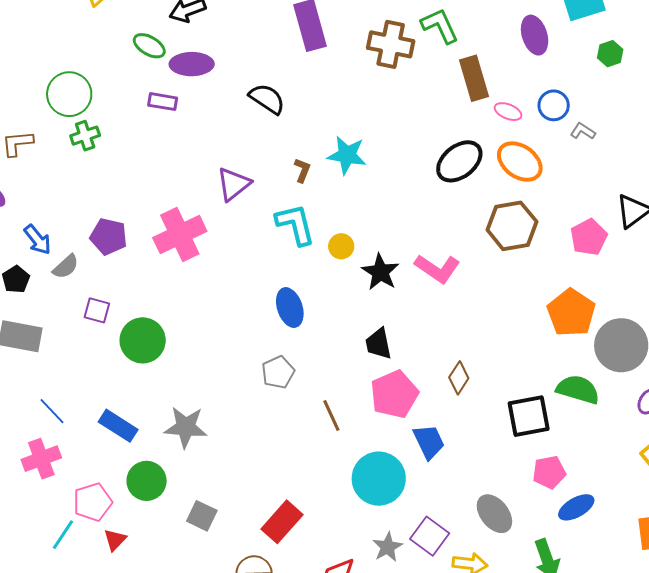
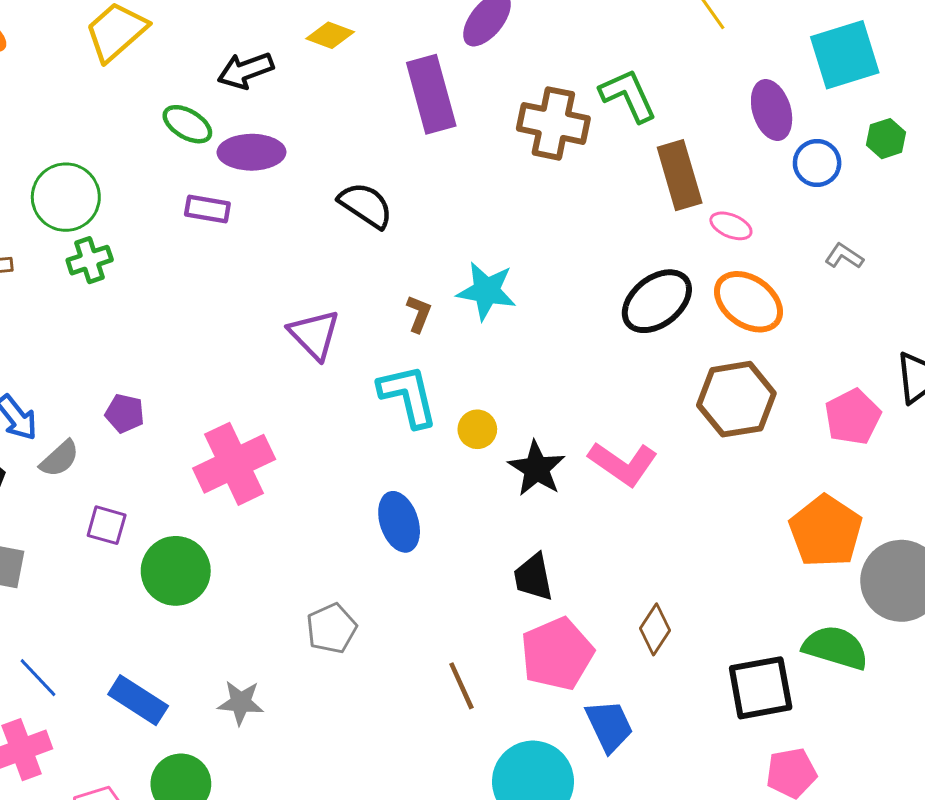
blue circle: (554, 105) -> (817, 163), moved
purple triangle: (233, 184) -> (314, 334), turned -36
pink cross: (180, 235) -> (234, 464), moved
purple pentagon: (109, 237) -> (125, 413), size x0.7
gray pentagon: (278, 372) -> (332, 628), moved
gray star: (186, 427) -> (241, 703), size x0.7

